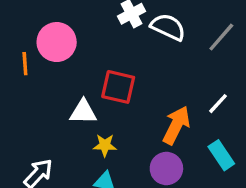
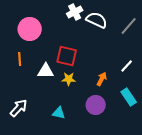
orange line: (25, 64) -> (20, 59), moved
orange arrow: (176, 125) -> (102, 79), size x0.6
yellow star: (105, 145) -> (69, 79), moved

